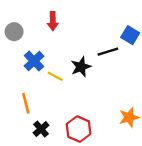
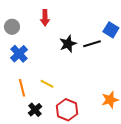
blue cross: (34, 61) -> (19, 54), moved
black star: (81, 67) -> (68, 44), moved
yellow line: (55, 76) -> (47, 84), moved

